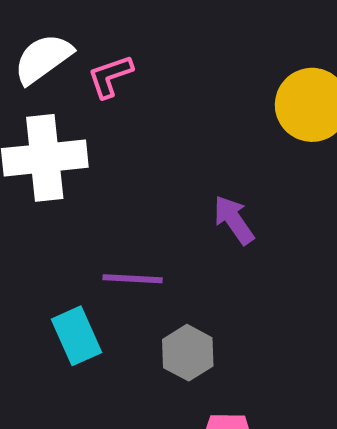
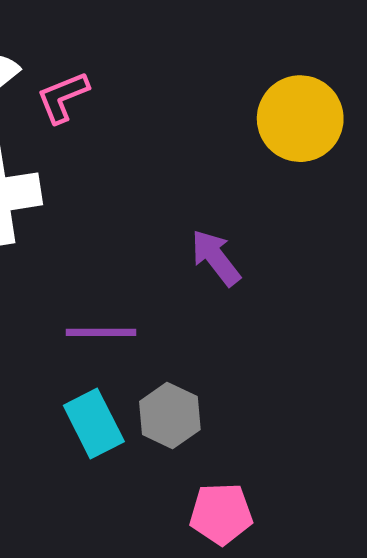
cyan rectangle: (77, 336) -> (94, 424), moved

